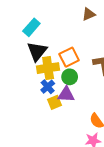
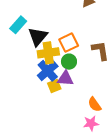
cyan rectangle: (31, 27) -> (18, 25), moved
blue cross: (48, 87) -> (48, 71), size x1.5

